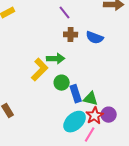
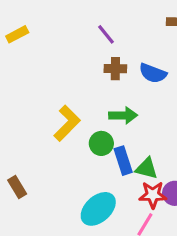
green arrow: (56, 59) -> (123, 115), moved
red star: (95, 116) -> (153, 195), turned 30
cyan ellipse: (75, 122) -> (98, 209), moved

